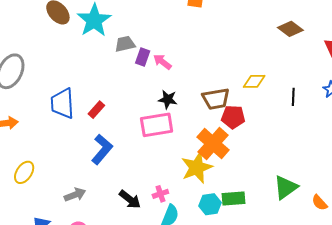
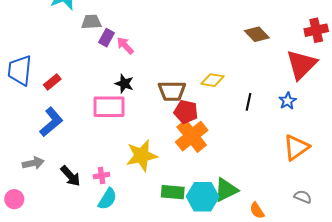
orange cross: (213, 143) -> (192, 136), moved
gray arrow: (75, 195) -> (33, 163), moved
cyan hexagon: (210, 204) -> (203, 197), moved, size x1.4

